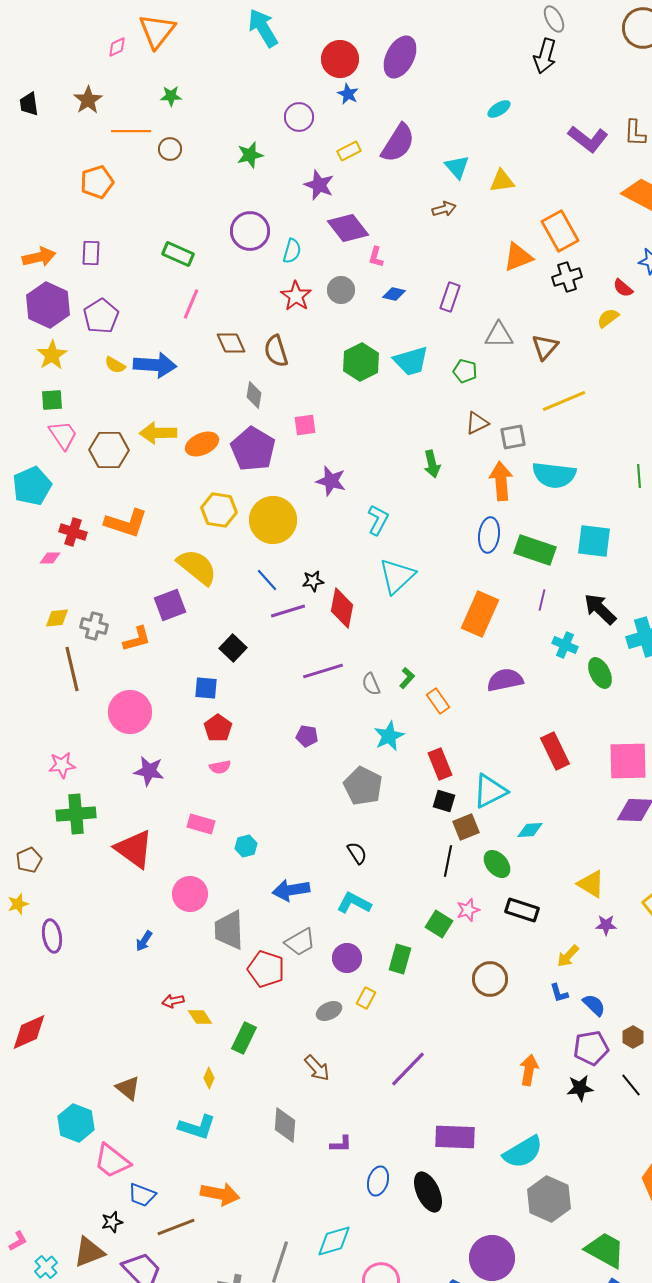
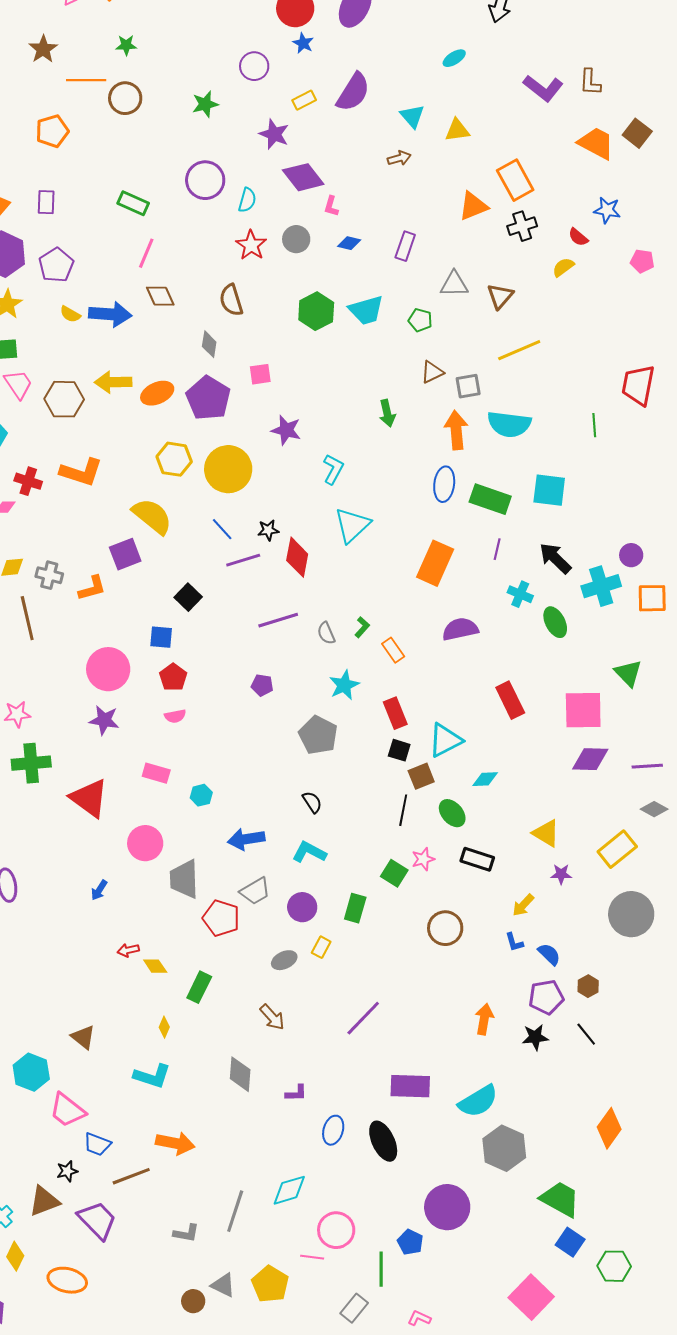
brown circle: (170, 149) -> (125, 98), size x1.4
brown diamond: (231, 343) -> (160, 296), moved
pink circle: (130, 712) -> (108, 669), moved

